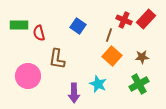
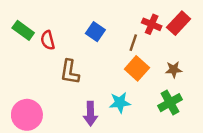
green rectangle: (19, 25) -> (23, 30), turned 36
pink circle: (28, 76) -> (27, 115), moved
cyan star: (98, 84) -> (120, 103), turned -30

